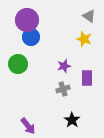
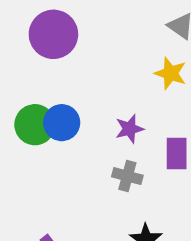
blue circle: (31, 37) -> (62, 123), moved
gray cross: (63, 89) -> (127, 176), turned 32

